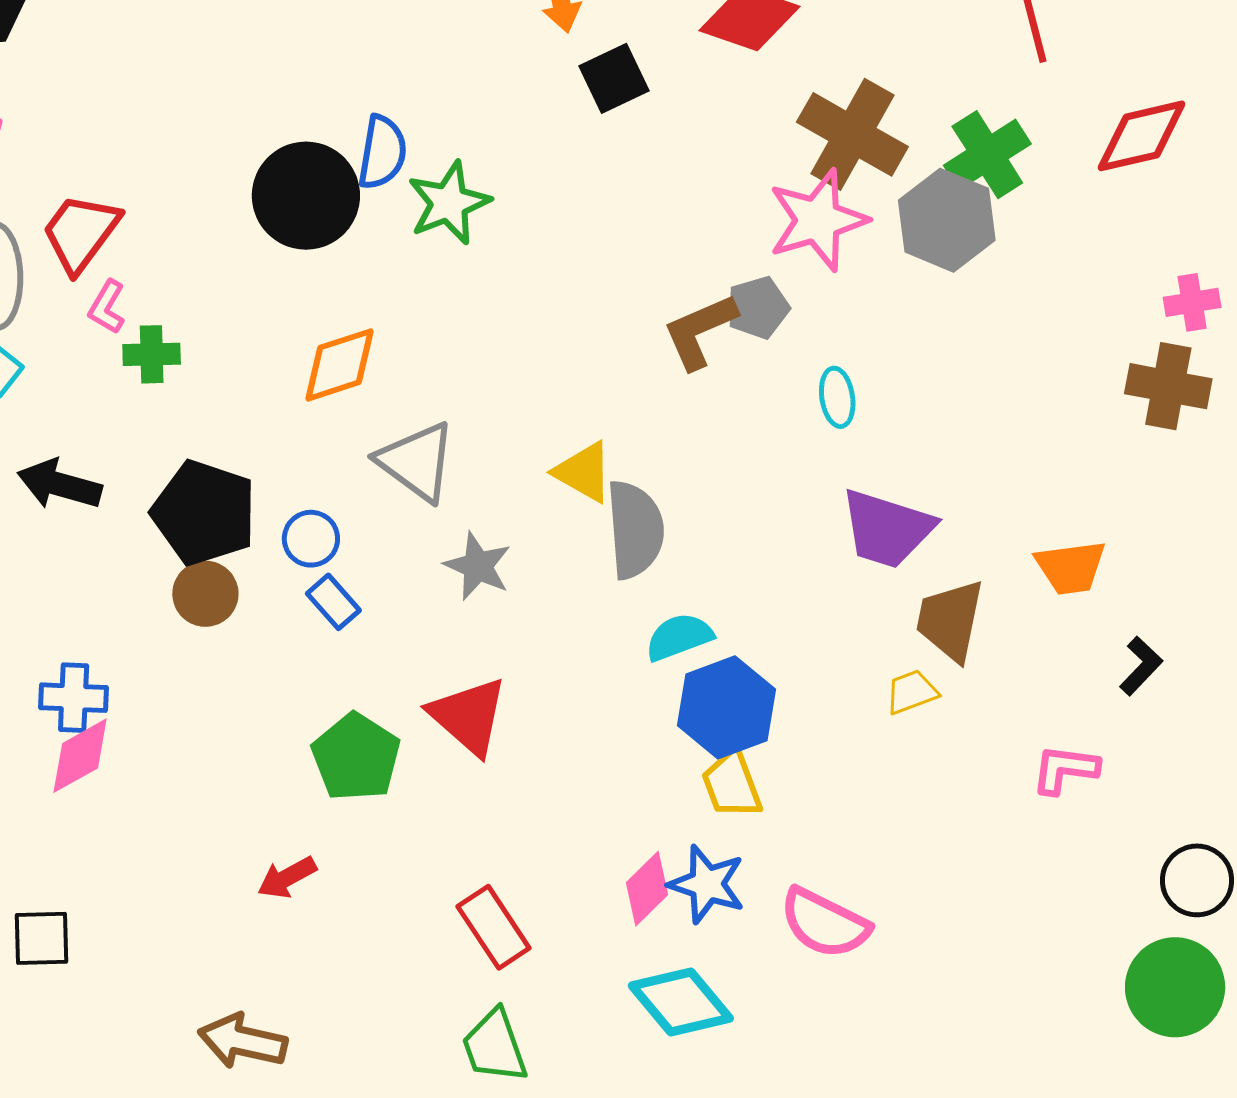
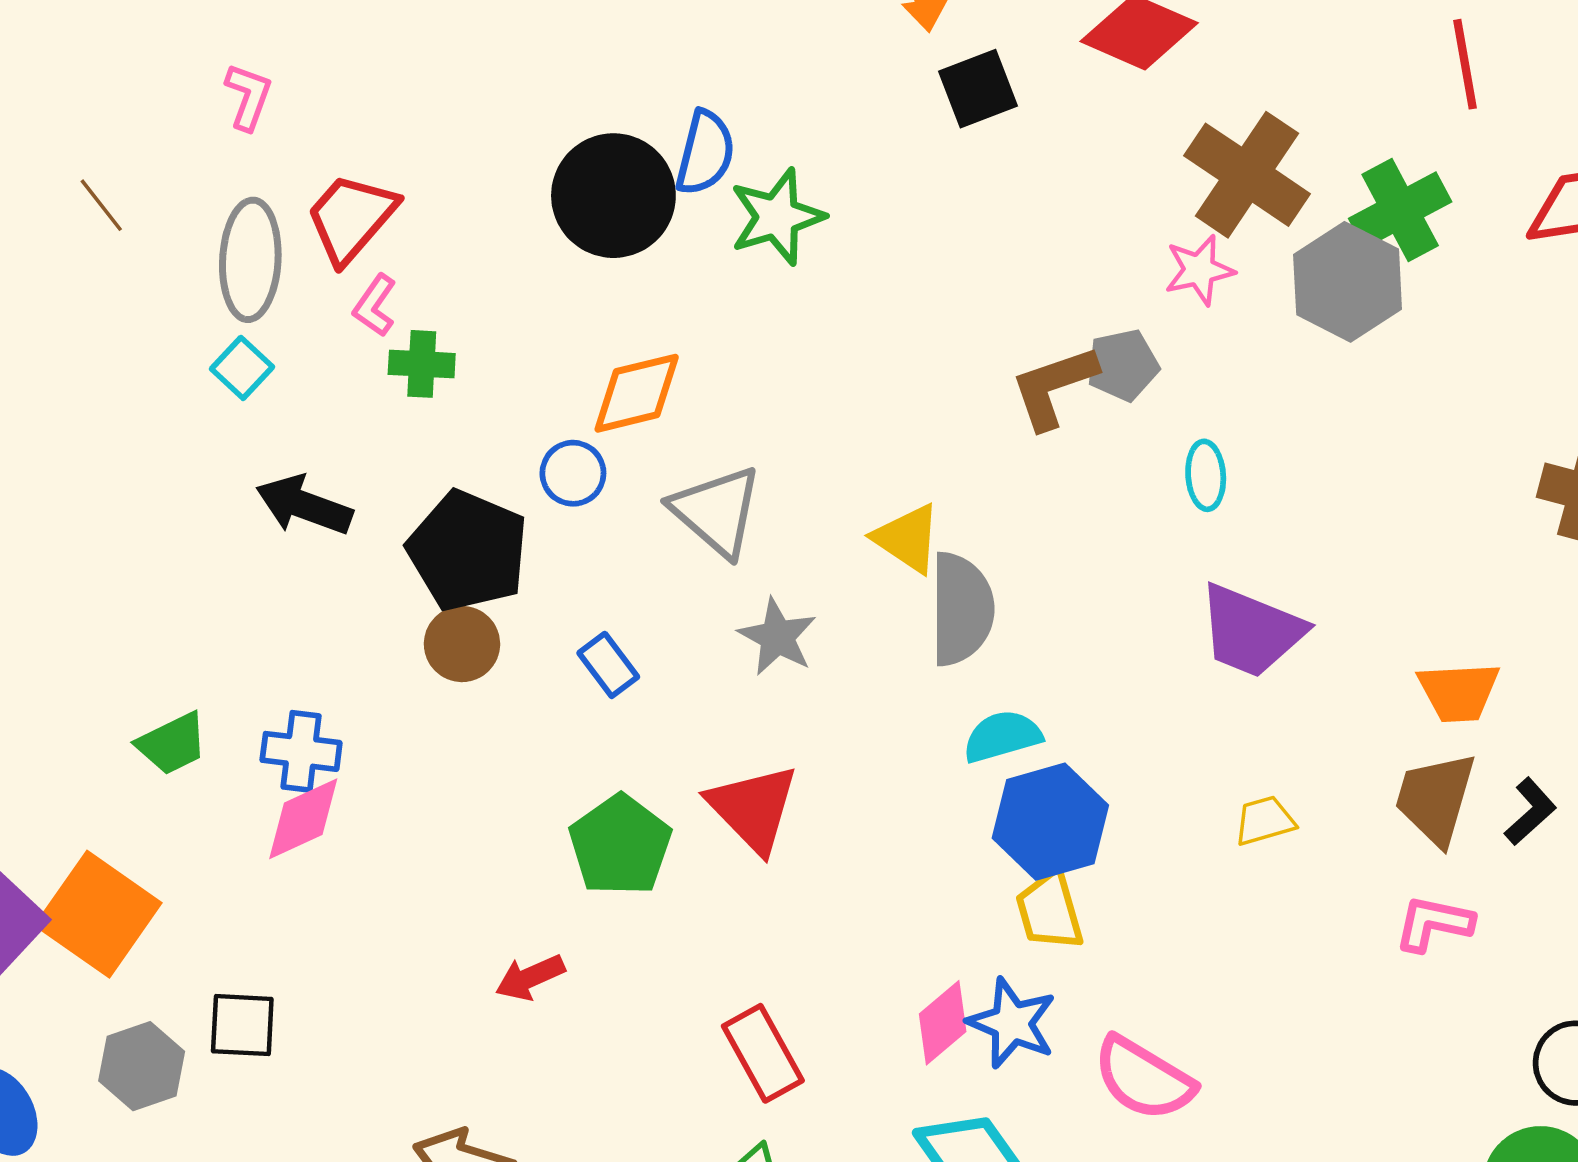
pink star: (818, 220) -> (1199, 270), size x0.6
blue circle: (311, 539) -> (573, 473), moved
brown trapezoid: (950, 620) -> (1435, 799), moved

